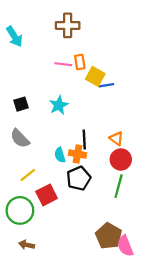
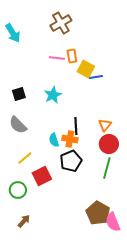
brown cross: (68, 25) -> (61, 23), turned -30
orange triangle: (116, 138) -> (105, 125), turned 32
green circle: (20, 210) -> (18, 190), size x0.7
brown arrow: (27, 245) -> (24, 221), turned 120

